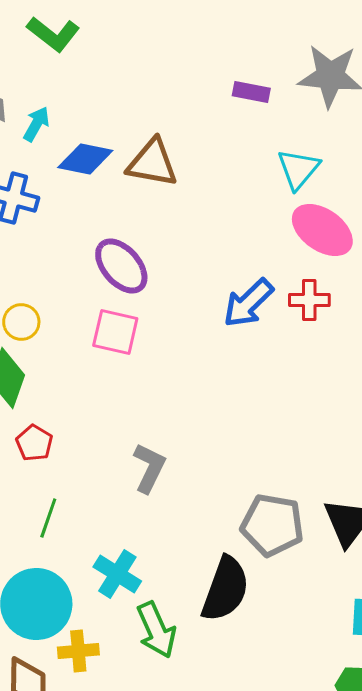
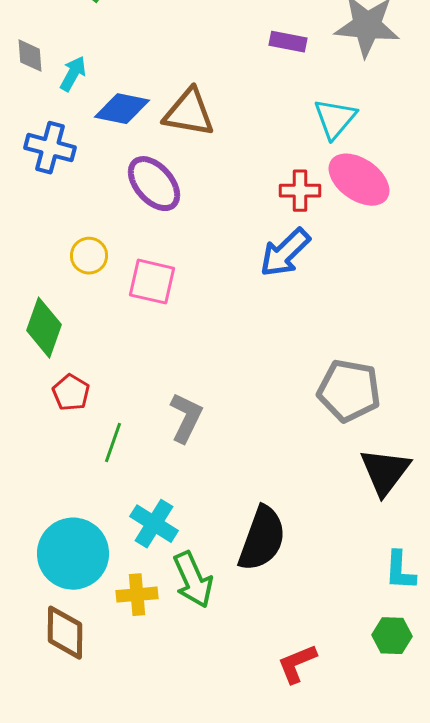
purple ellipse: (121, 266) -> (154, 184), moved
red cross: (309, 300) -> (300, 191), moved
yellow circle: (21, 322) -> (89, 256), moved
green line: (48, 518) -> (113, 443), moved
gray pentagon: (272, 525) -> (349, 391), moved
yellow cross: (78, 651) -> (137, 595), moved

